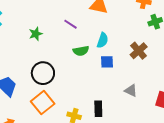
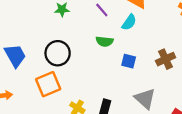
cyan semicircle: (103, 40) -> (129, 22), moved
gray triangle: (131, 90) -> (145, 99), size x1.5

